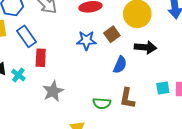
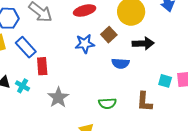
blue semicircle: (120, 65) -> (120, 63), turned 78
cyan square: (163, 88) -> (165, 81), turned 32
brown L-shape: (127, 98) -> (144, 102), moved

